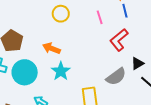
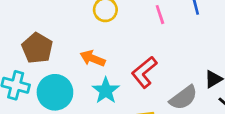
red L-shape: (119, 40) -> (144, 72), moved

